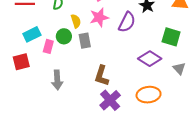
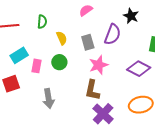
pink star: (99, 17) -> (99, 65), moved
green circle: (64, 36) -> (59, 62), moved
gray rectangle: (85, 41) -> (88, 42), moved

